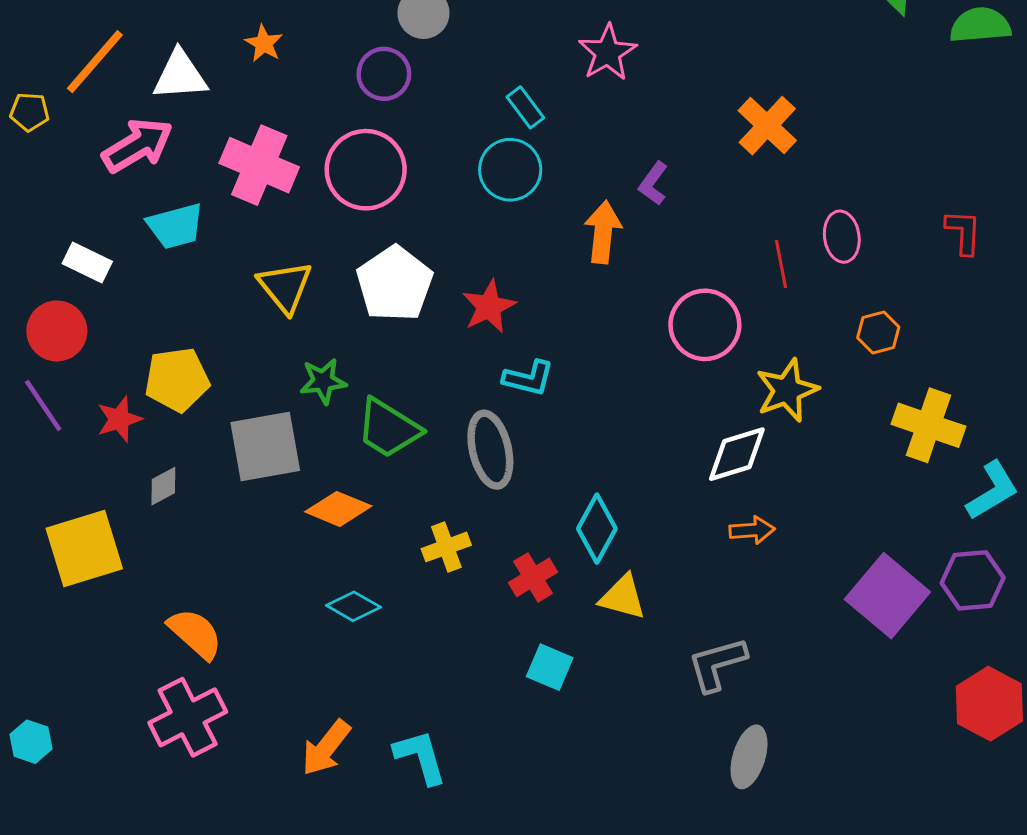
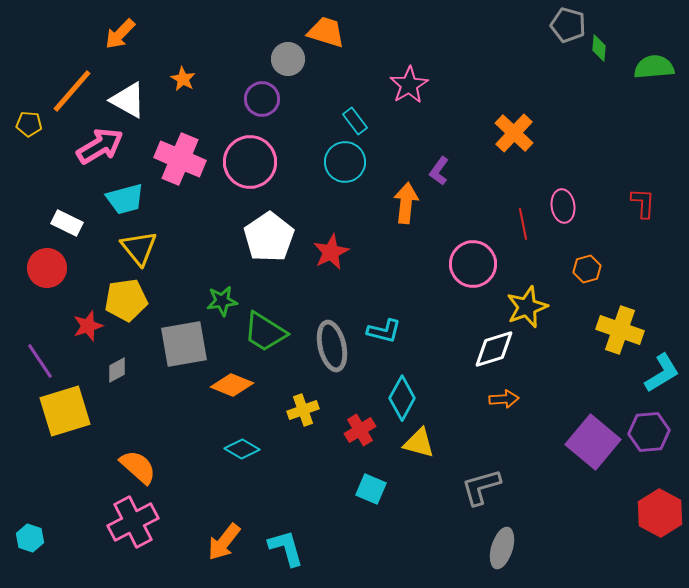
white triangle: (180, 75) -> (128, 100), turned 33
yellow triangle: (285, 287) -> (139, 248), moved
cyan L-shape: (528, 378) -> (384, 331), moved
purple line: (43, 405) -> (40, 361), moved

